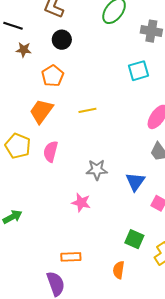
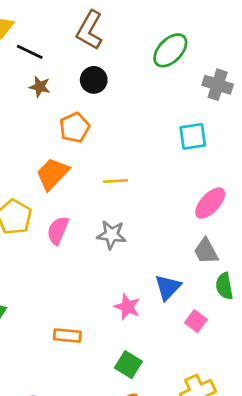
gray star: (97, 170) -> (111, 235), moved
pink star: (81, 203) -> (127, 307), moved
green square: (134, 239) -> (128, 365), moved
orange rectangle: (71, 257) -> (67, 335), moved

